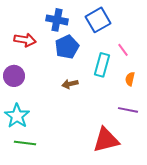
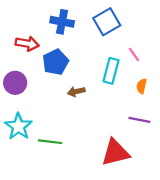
blue pentagon: (67, 47) -> (55, 62), moved
green line: (25, 143) -> (50, 142), moved

